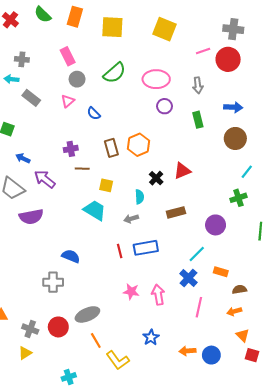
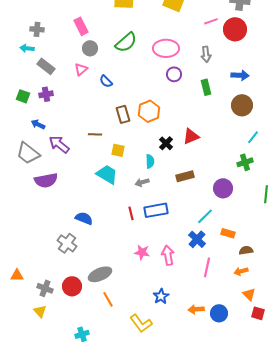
purple cross: (71, 149) -> (46, 94), moved
gray cross: (53, 282) -> (67, 243), turned 36
yellow triangle: (25, 353) -> (40, 311), turned -40
yellow L-shape: (118, 360) -> (141, 323), moved

